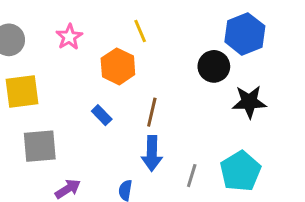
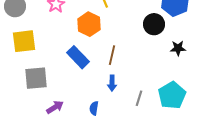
black star: (249, 102) -> (178, 48), size x0.7
blue rectangle: (102, 115) -> (78, 57), size x1.6
blue arrow: (152, 153) -> (112, 83), size x0.7

